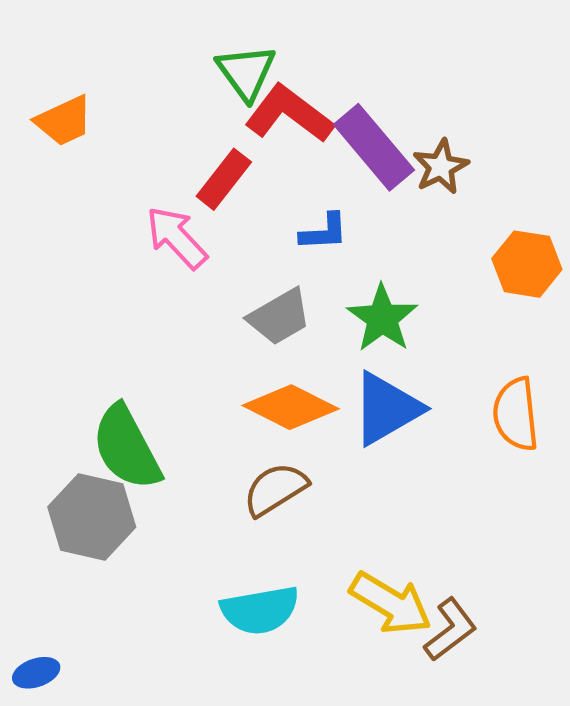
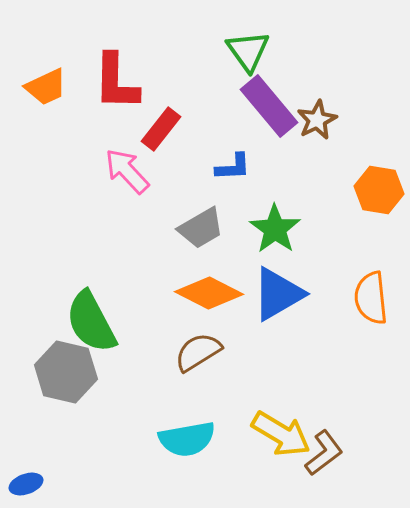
green triangle: (246, 72) -> (248, 51), moved
red L-shape: (289, 114) -> (116, 82), moved, turned -126

